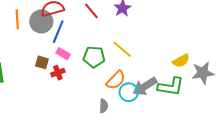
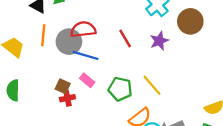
blue line: (58, 32) -> (86, 55), turned 75
red cross: (58, 73) -> (67, 98), moved

